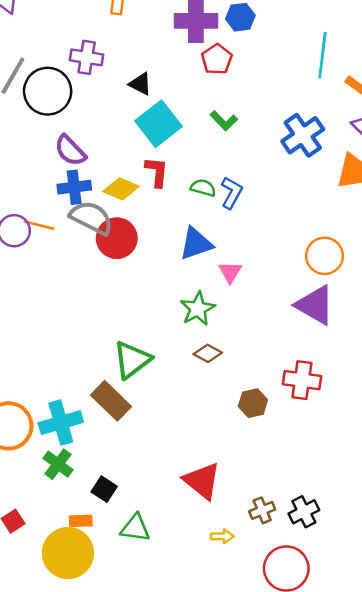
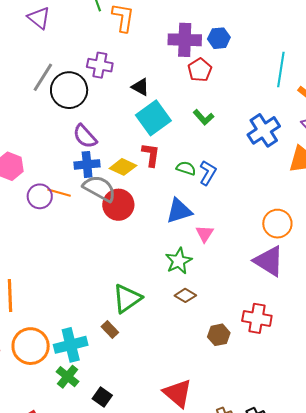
brown rectangle: (111, 401) -> (110, 329), size x0.6

